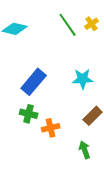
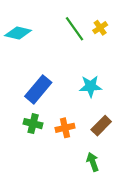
orange cross: (51, 128) -> (65, 128), moved

